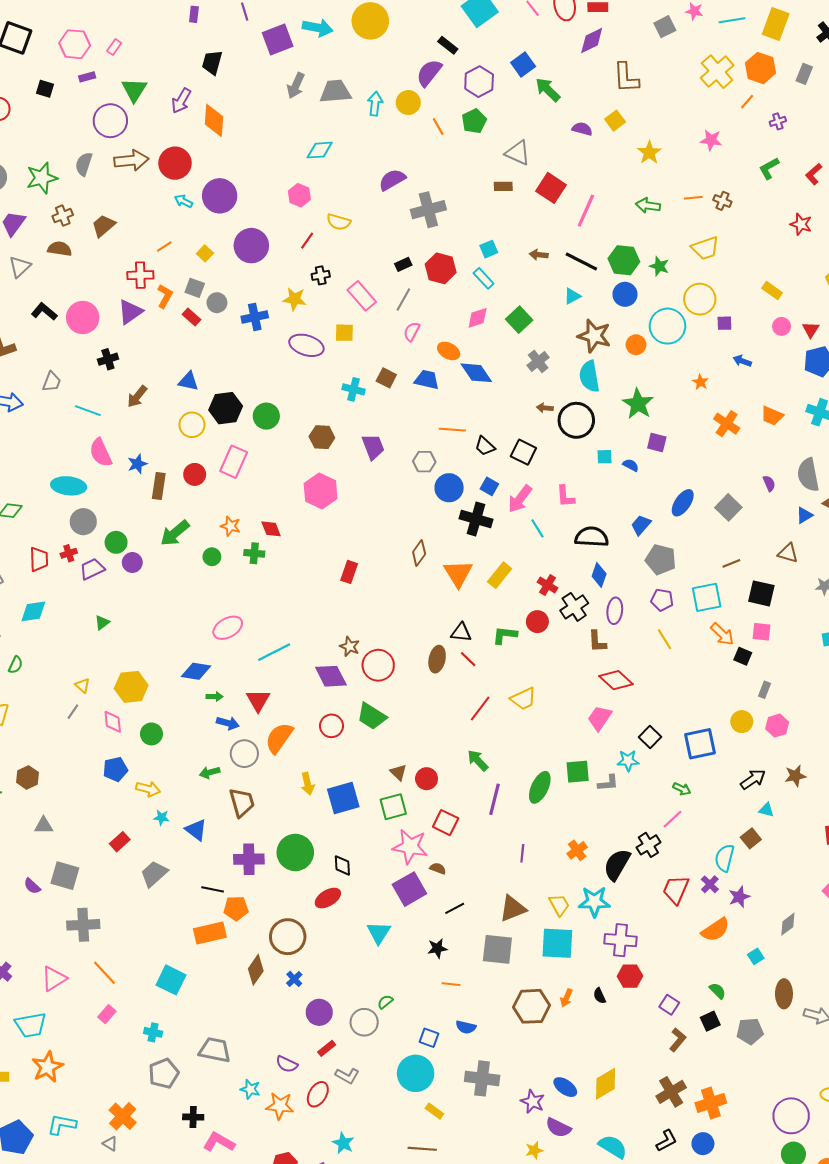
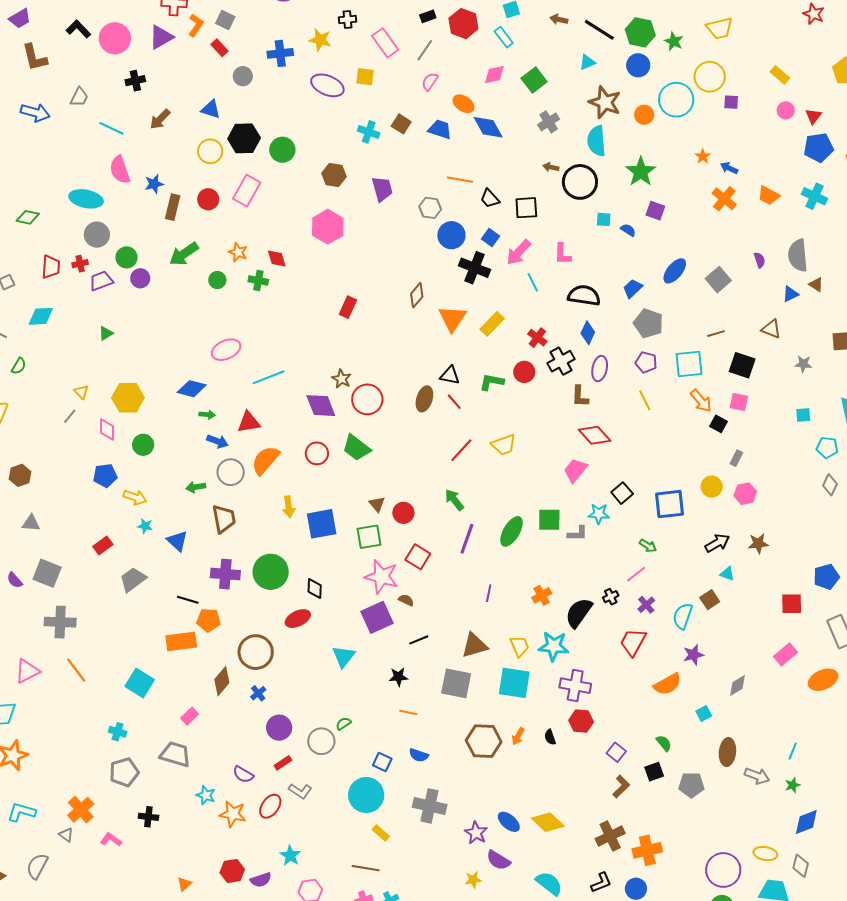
gray circle: (217, 303) -> (243, 76), moved
blue arrow: (742, 361) -> (729, 168), moved
black square: (523, 452) -> (526, 208), turned -35
red triangle: (258, 700) -> (249, 422), turned 45
black cross: (648, 845) -> (611, 597), size x0.7
purple cross: (710, 884) -> (646, 605), moved
pink rectangle: (107, 1014) -> (190, 716), moved
yellow diamond: (606, 1084) -> (548, 822), turned 68
pink L-shape: (219, 1142) -> (111, 840), moved, size x0.7

